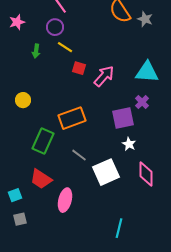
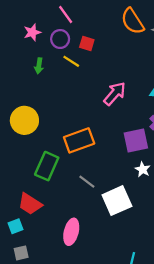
pink star: (17, 22) -> (32, 32), moved
red square: (79, 68) -> (87, 43), moved
yellow circle: (23, 100) -> (24, 120), size x1.6
red trapezoid: (41, 179) -> (30, 204), moved

